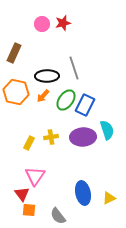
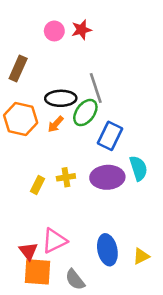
green ellipse: (66, 100) -> (85, 113), moved
pink triangle: (35, 176) -> (54, 241), moved, turned 30
orange square: (29, 210) -> (37, 272), size x1.6

